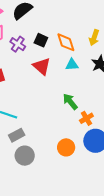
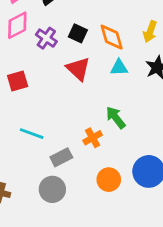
orange cross: (86, 118) -> (93, 138), moved
gray rectangle: (17, 135) -> (61, 157), moved

